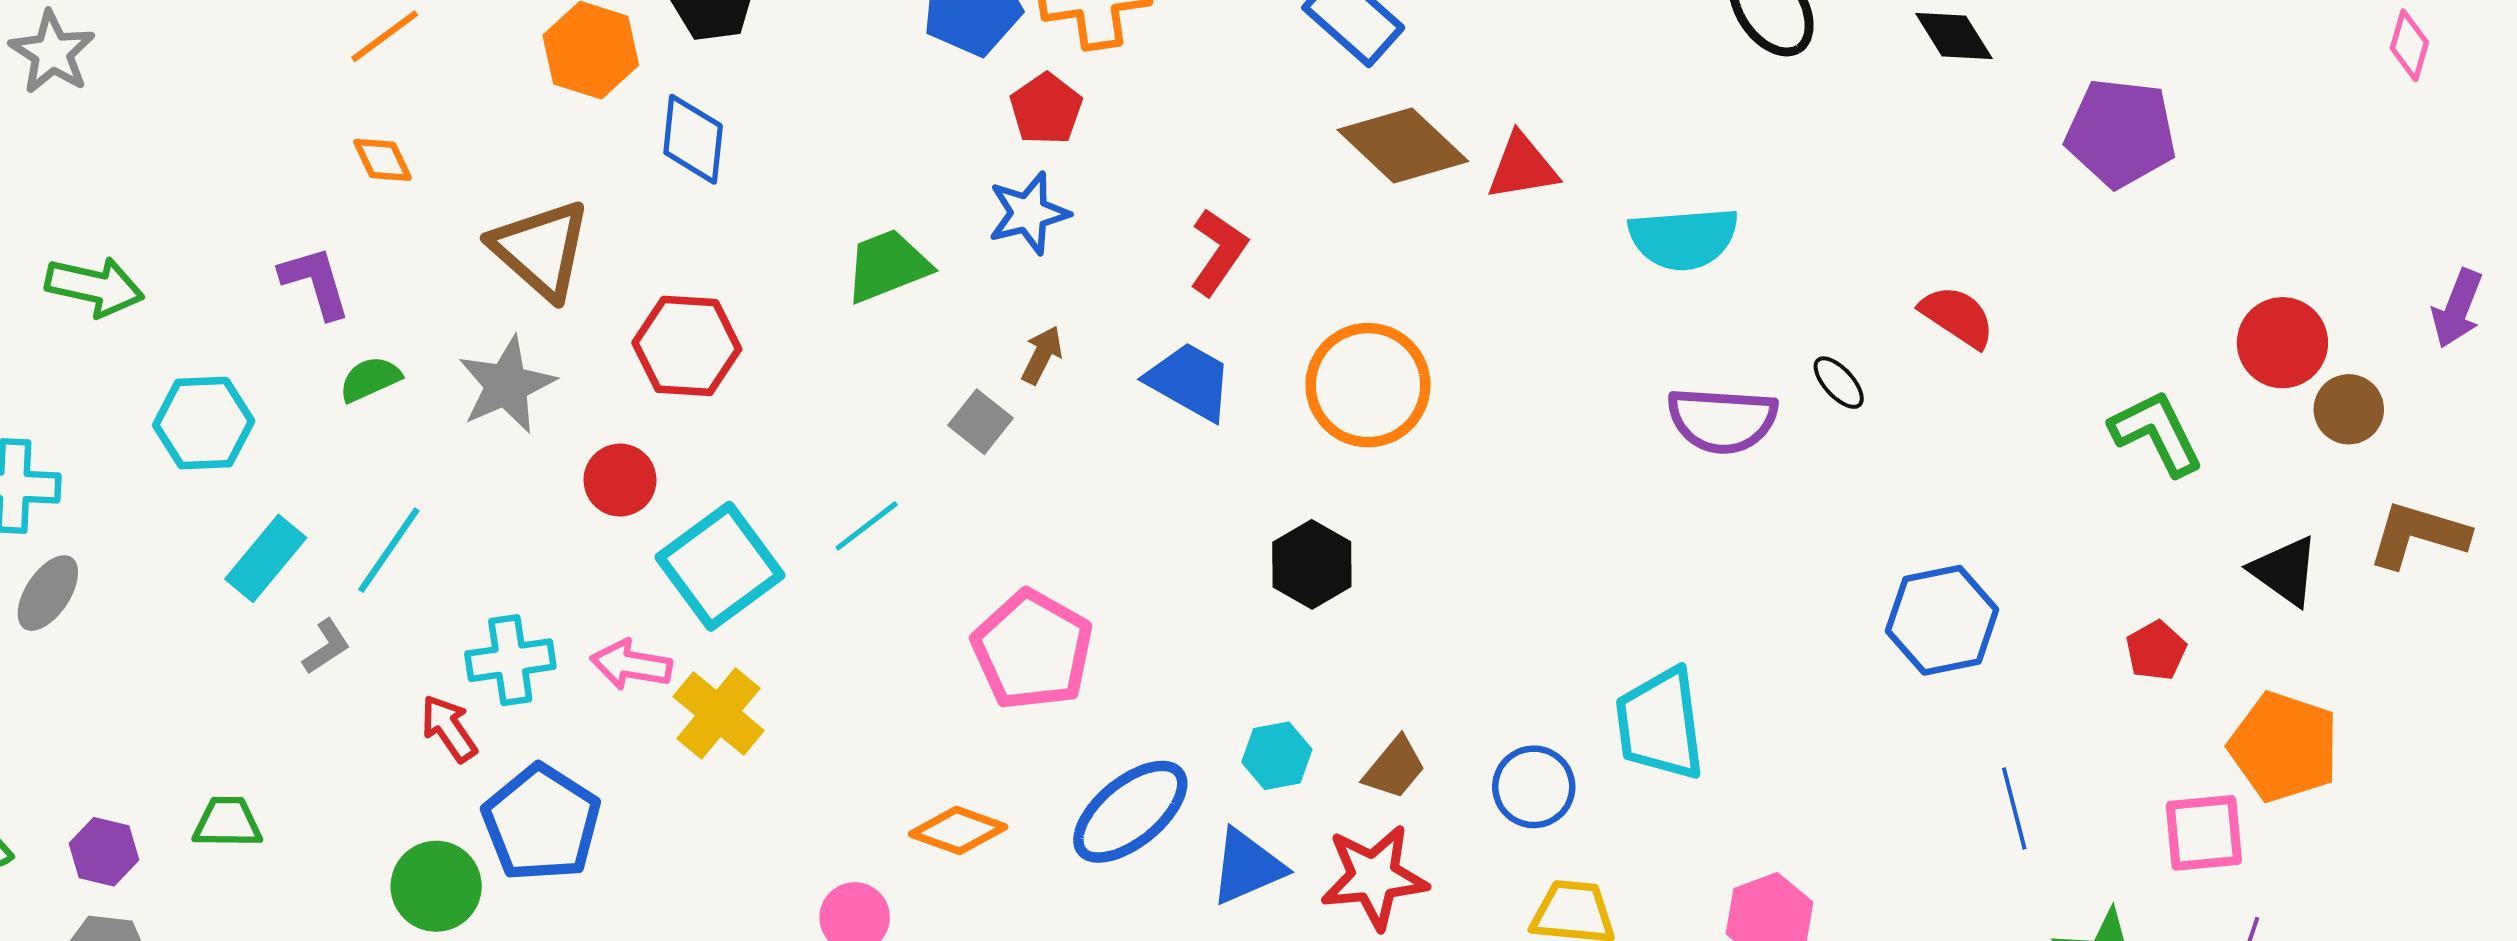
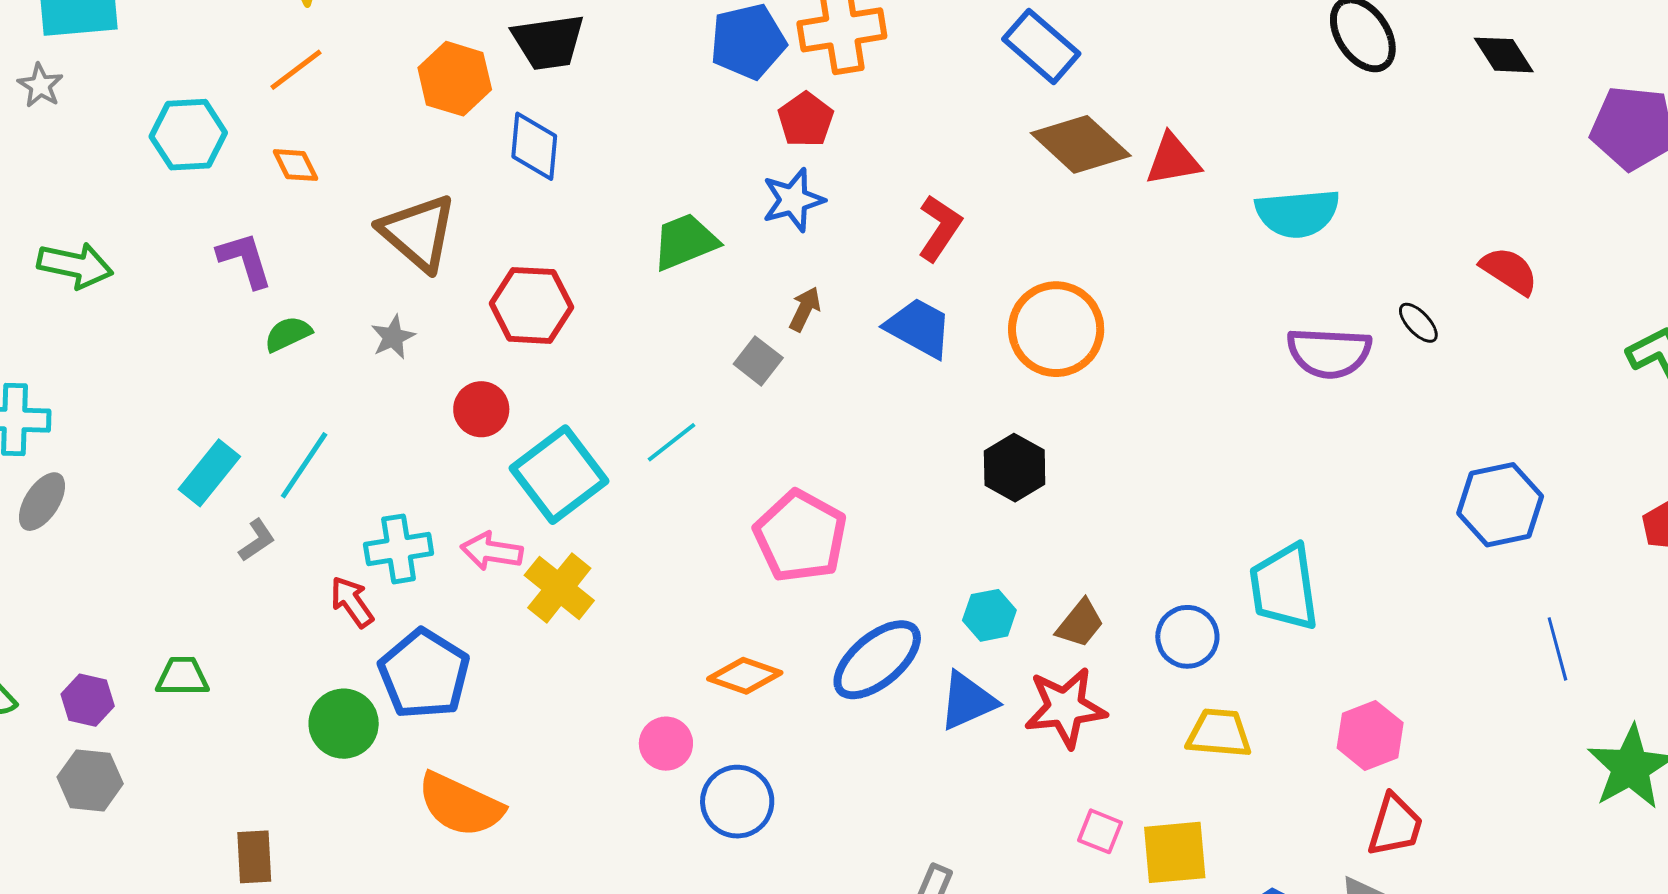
gray star: (52, 52) -> (40, 85), size x0.7
gray star: (506, 385) -> (393, 337), size x0.6
cyan hexagon: (204, 423) -> (188, 135), moved

